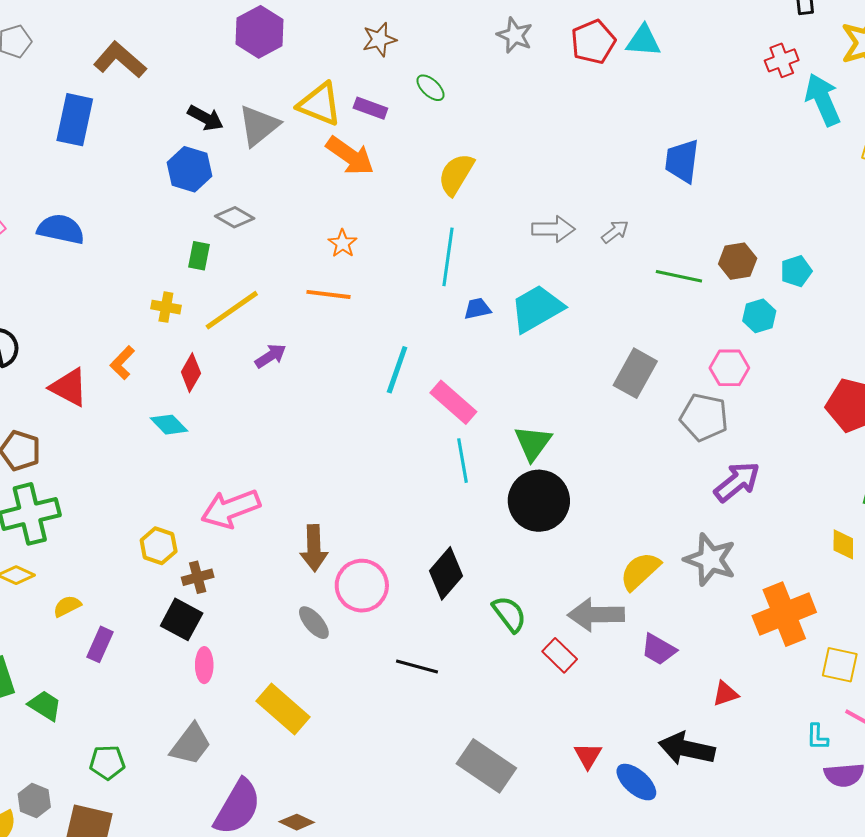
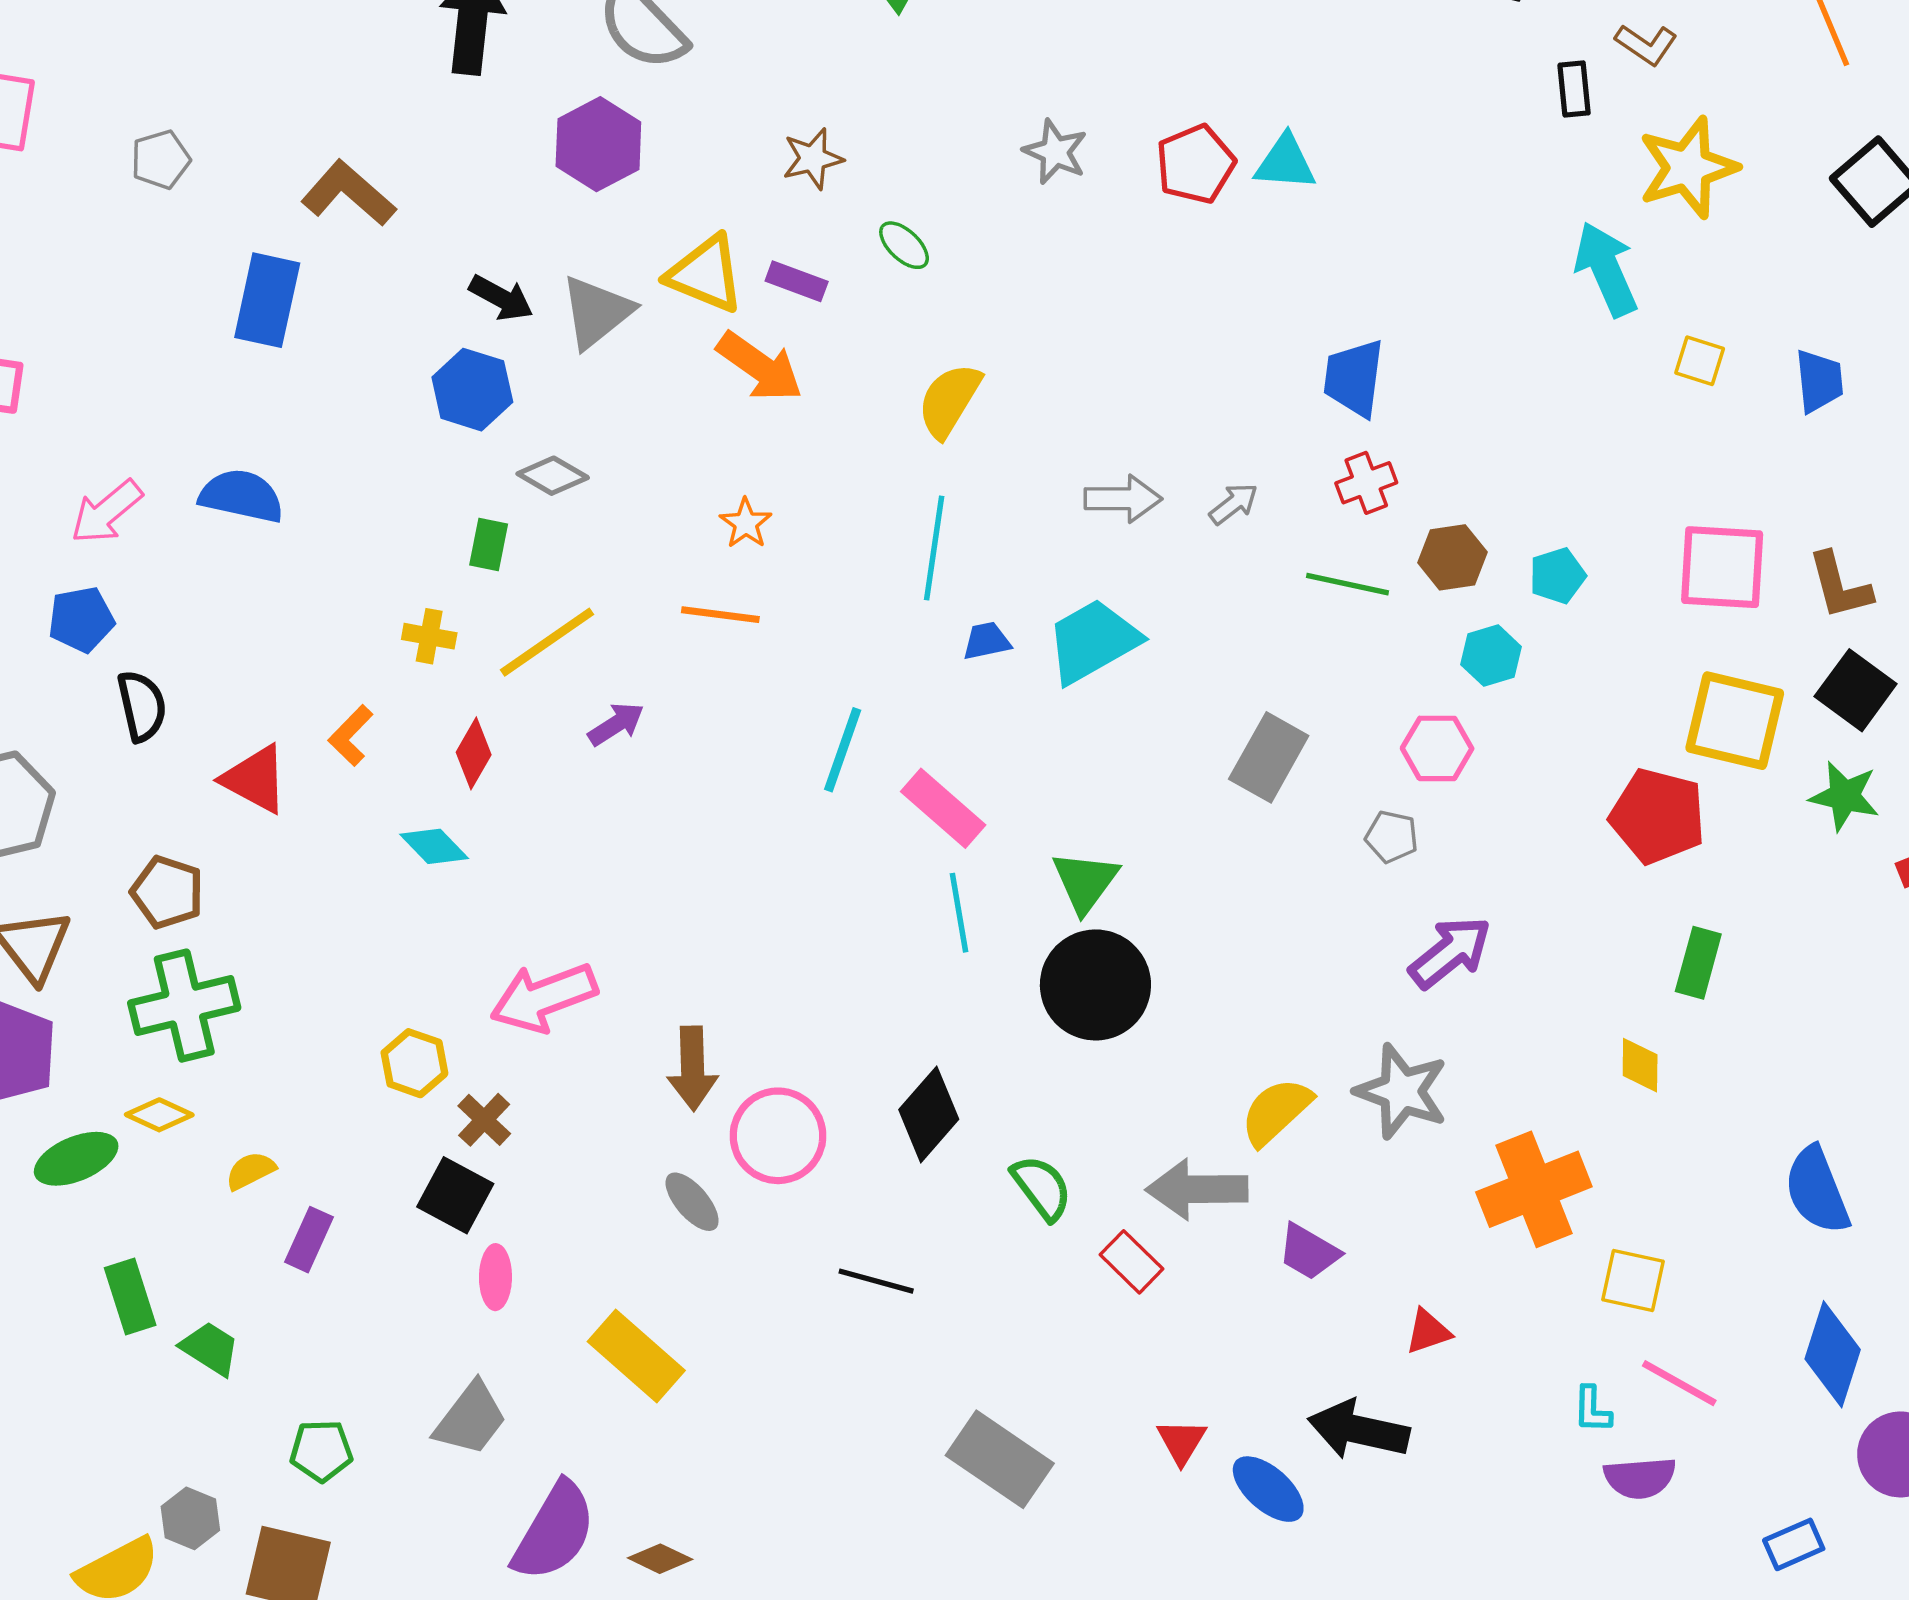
red cross: (782, 60) -> (1366, 483), moved
gray pentagon: (704, 417) -> (1392, 837), size x0.6
brown cross: (198, 577) -> (484, 1120), turned -32

